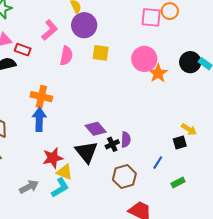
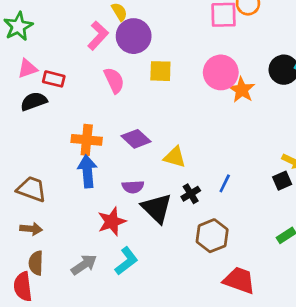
pink L-shape: (50, 30) -> (98, 35), moved
pink semicircle: (66, 56) -> (114, 80), turned -30
purple diamond: (96, 129) -> (136, 139), moved
purple semicircle: (126, 140) -> (133, 187), moved, turned 91
blue line: (158, 163) -> (225, 183), moved
yellow triangle: (65, 172) -> (175, 157), moved

